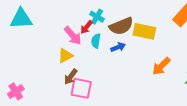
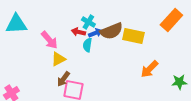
red arrow: (86, 27) -> (78, 32), turned 64
pink arrow: (73, 36) -> (49, 40), moved
blue arrow: (118, 47) -> (95, 33), moved

